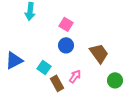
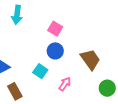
cyan square: (44, 67) -> (40, 71), moved
brown rectangle: (57, 83) -> (15, 91), moved

